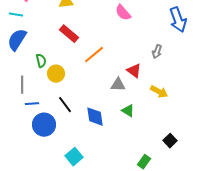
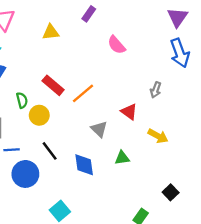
red rectangle: (69, 34) -> (53, 85), moved
gray triangle: (118, 85) -> (99, 129), moved, turned 42
green triangle: (128, 111) -> (122, 158), turned -40

